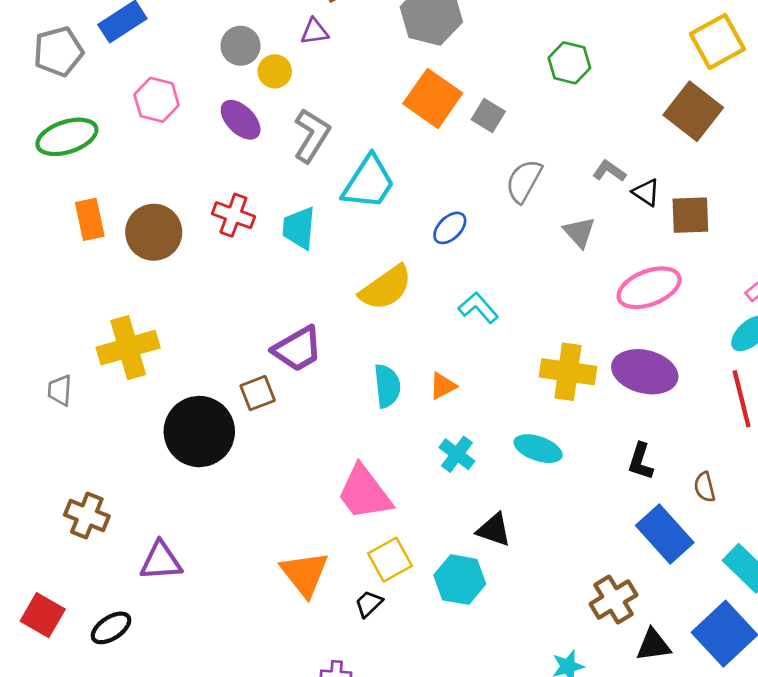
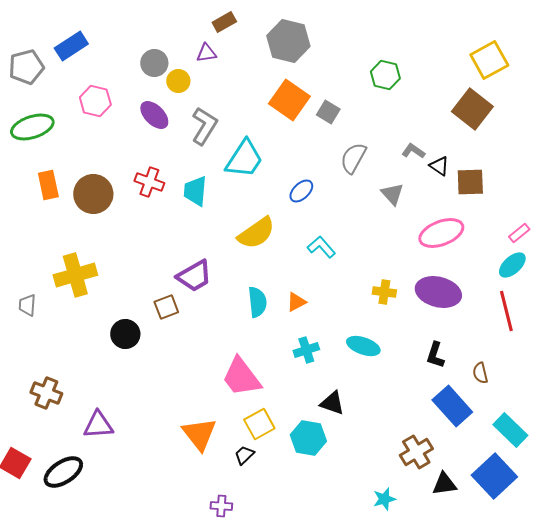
yellow cross: (568, 372) -> (384, 292), size x0.6
black circle: (199, 432) -> (125, 334), size x0.6
cyan cross: (457, 454) -> (306, 350), turned 35
black ellipse: (111, 628) -> (63, 472), size x1.4

